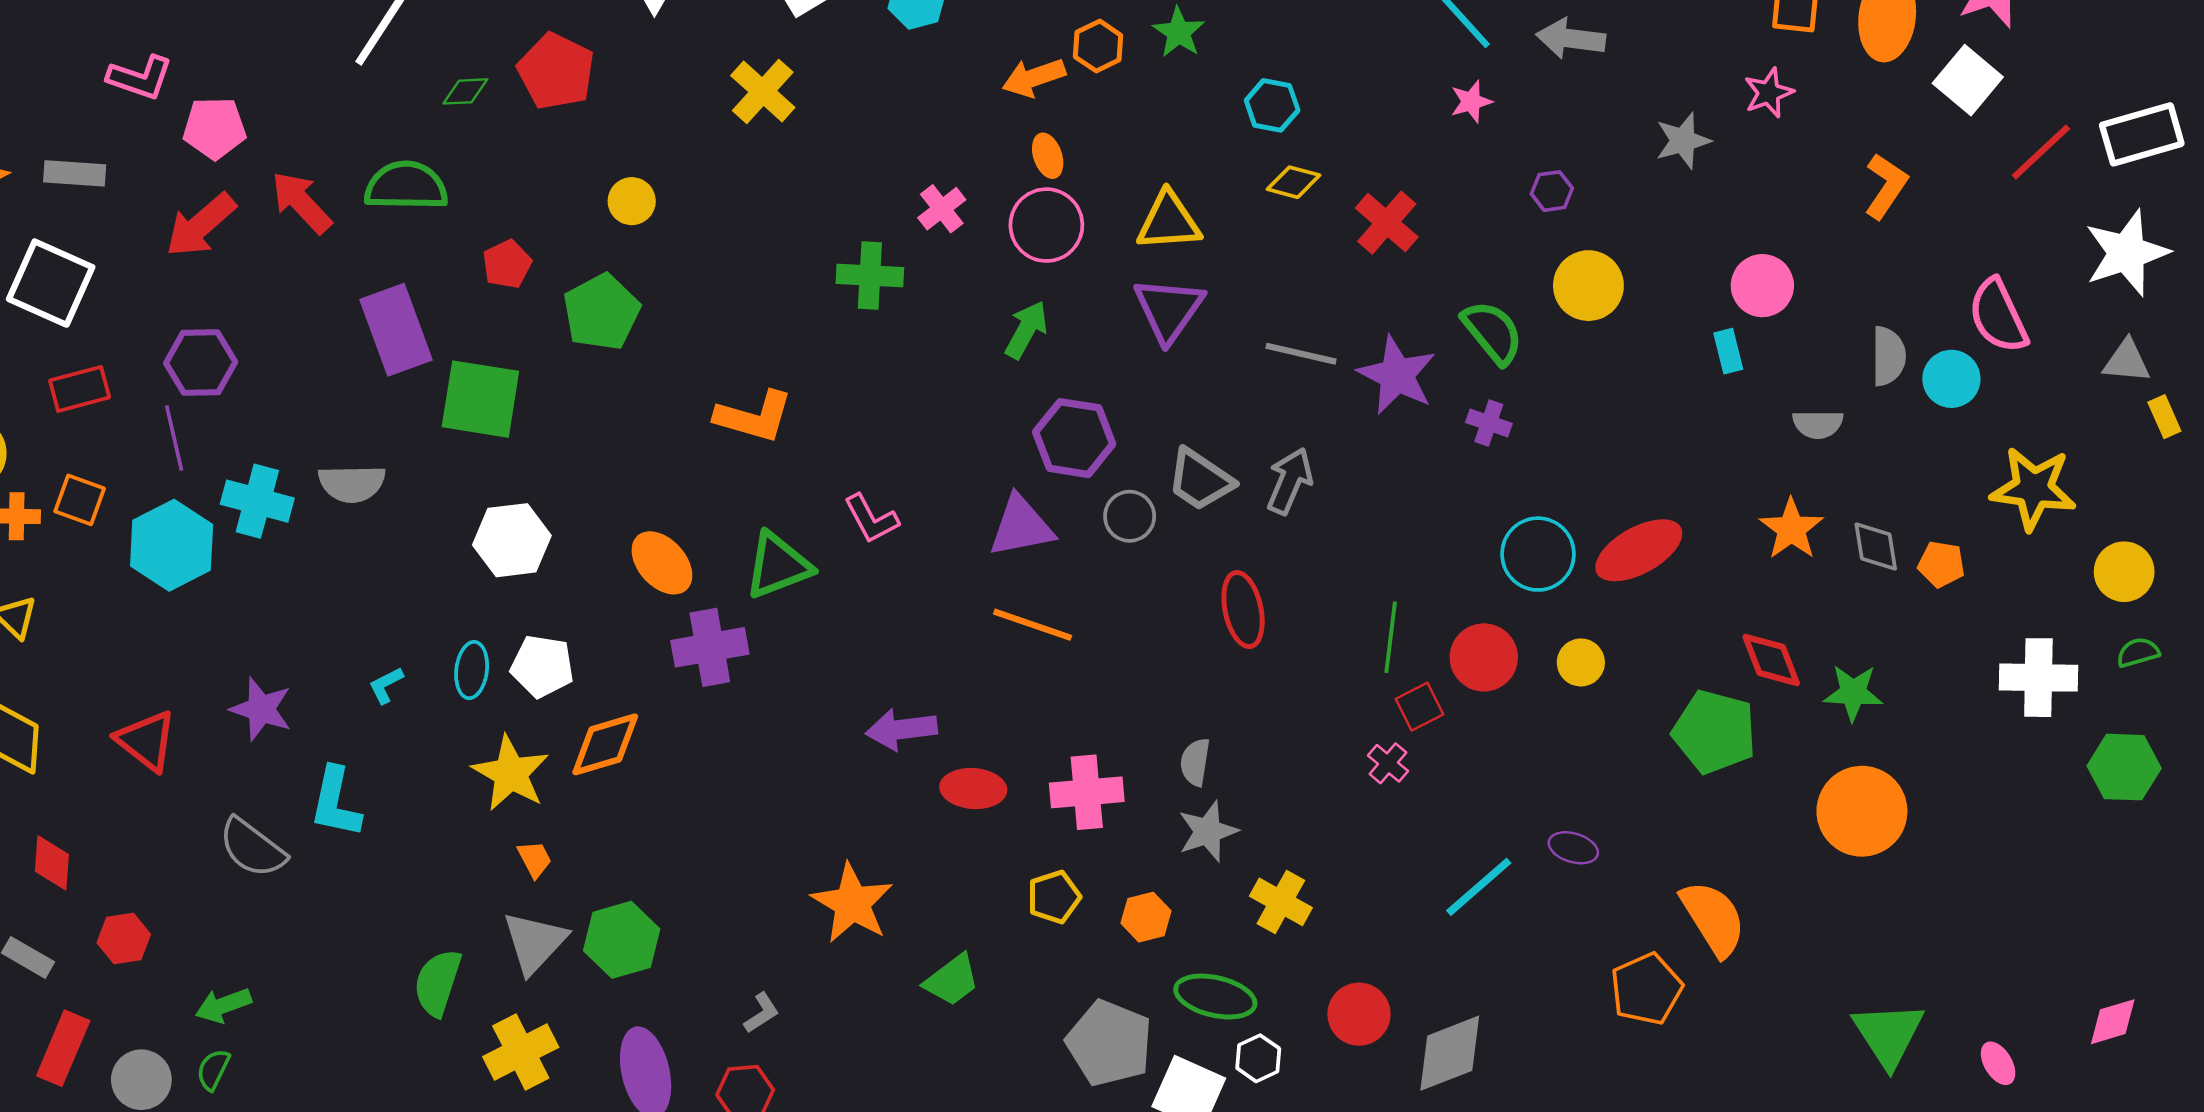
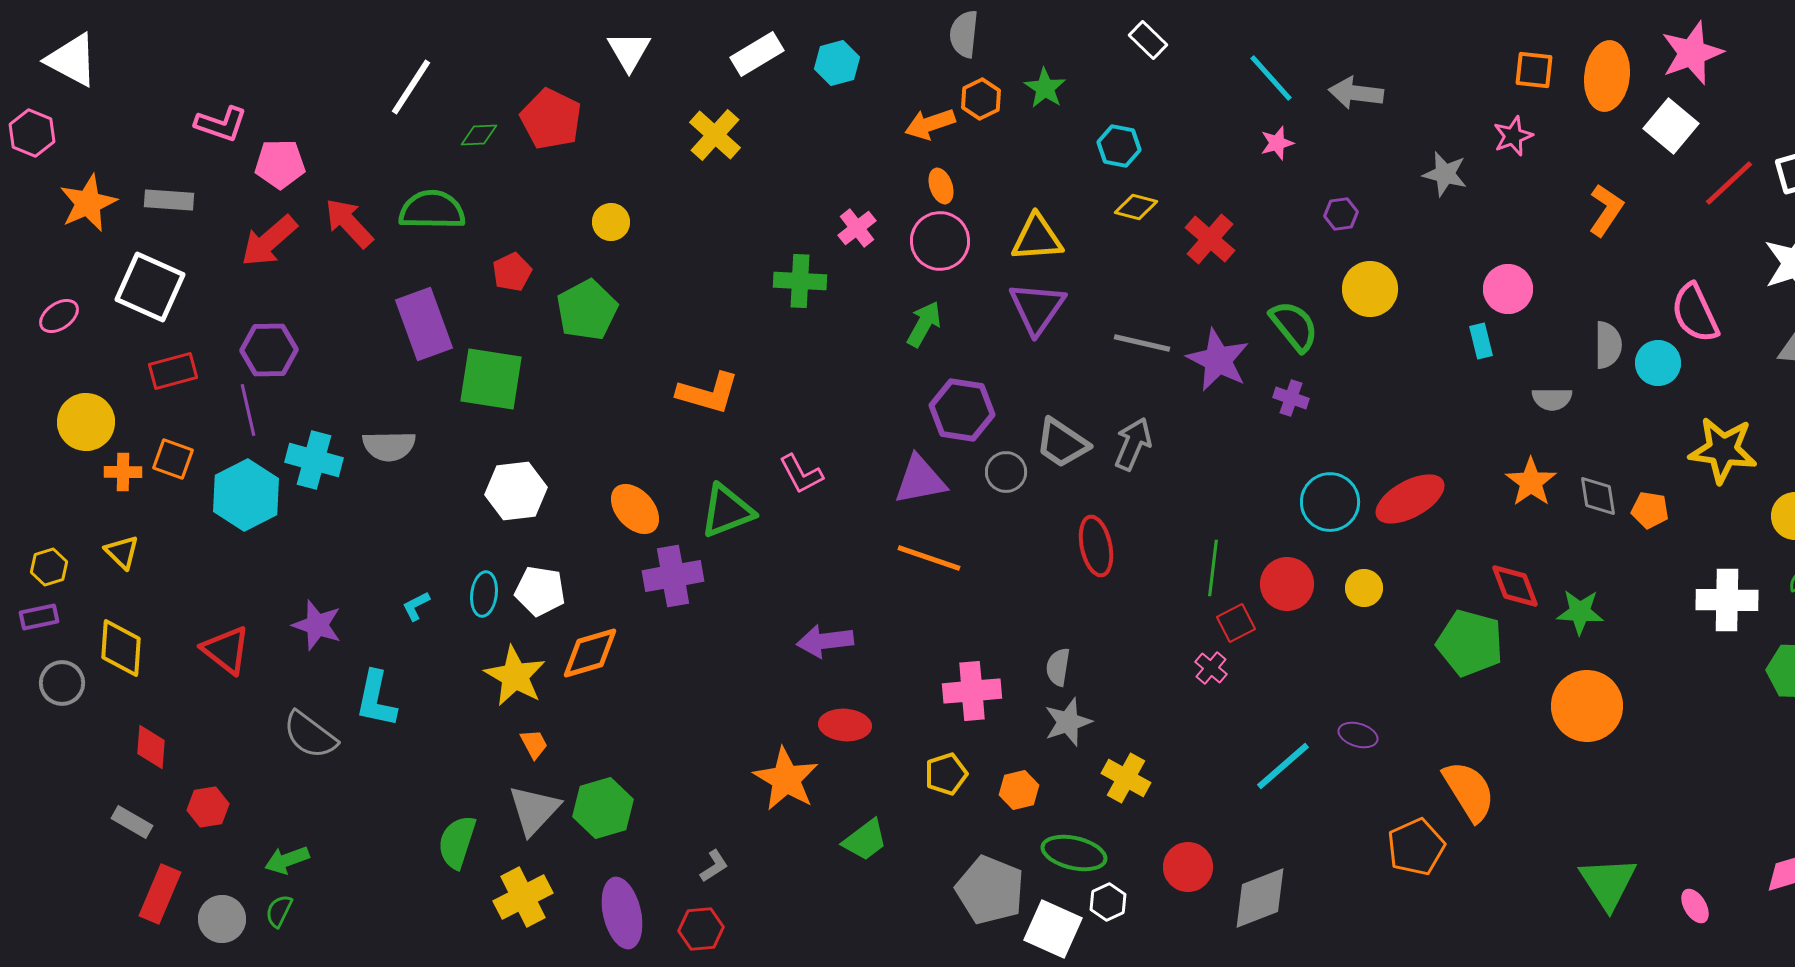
gray star: (1683, 141) -> (1445, 174), turned 30
red ellipse: (973, 789) -> (845, 725), moved

